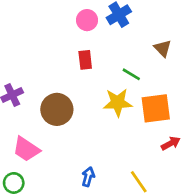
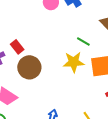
red rectangle: (85, 60) -> (17, 47), moved, turned -32

